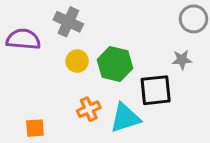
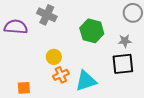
yellow circle: (77, 61) -> (54, 57), moved
green hexagon: (115, 64) -> (92, 31), moved
black square: (156, 90) -> (123, 64), moved

